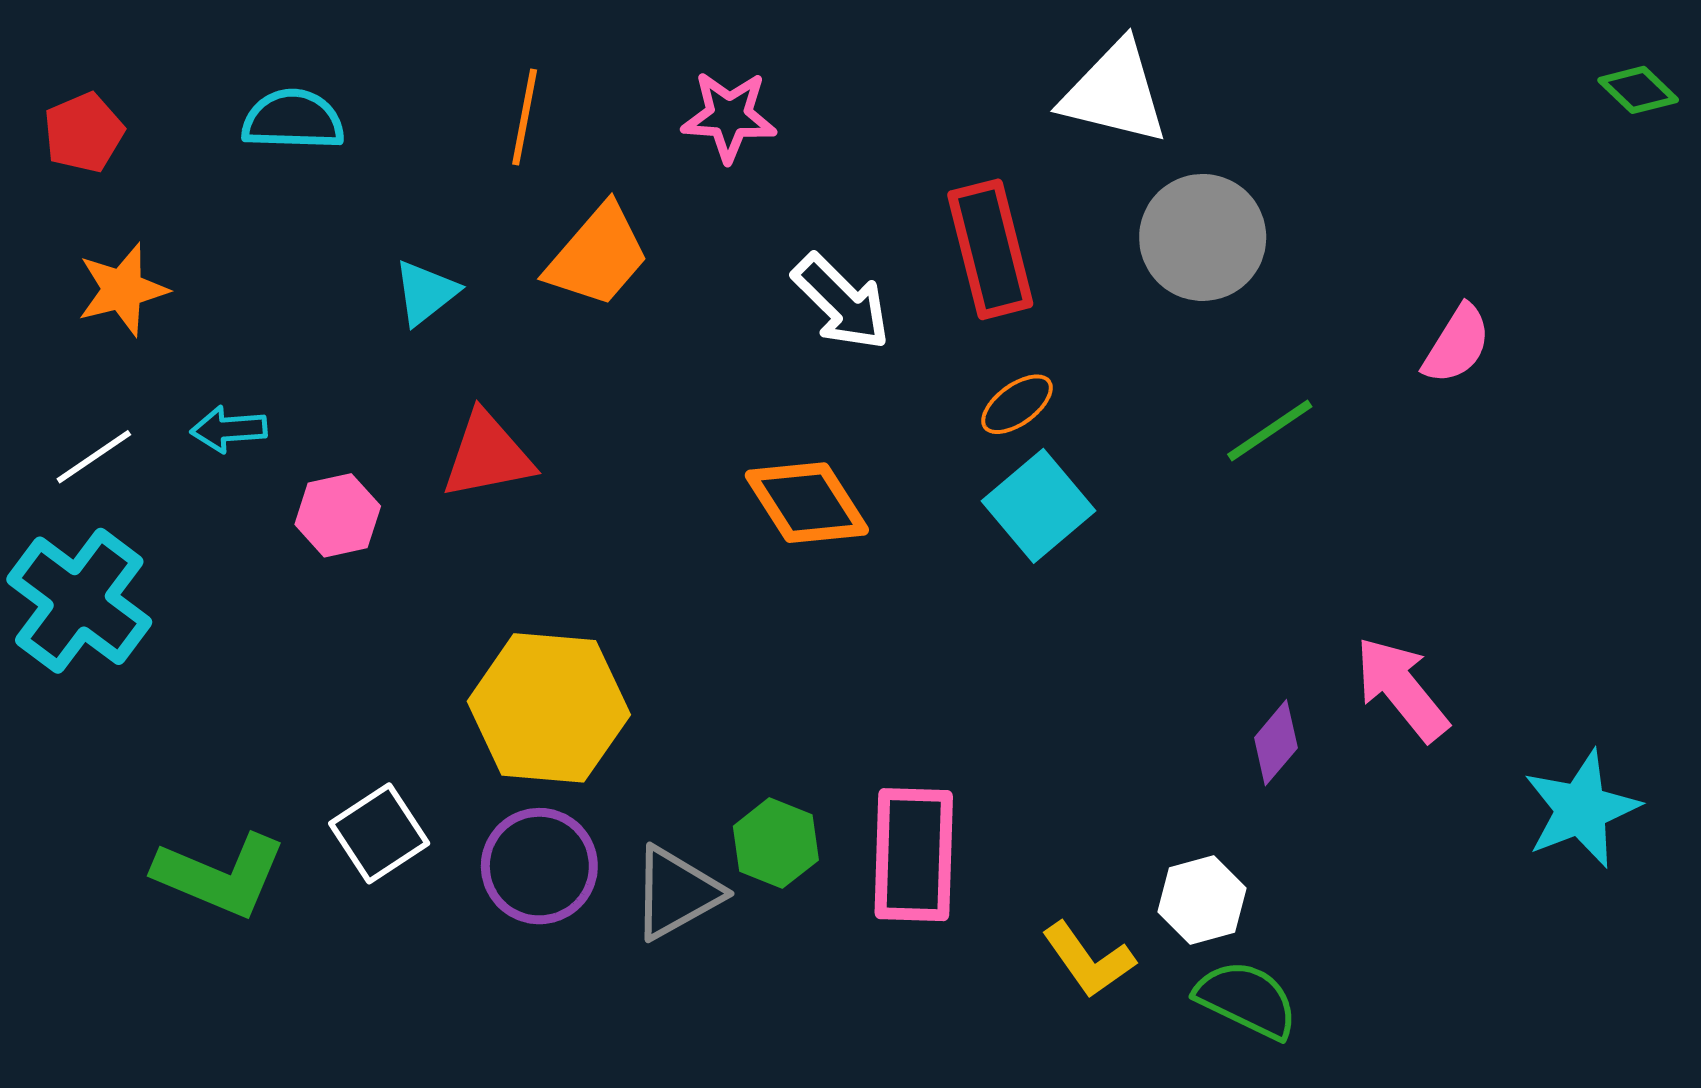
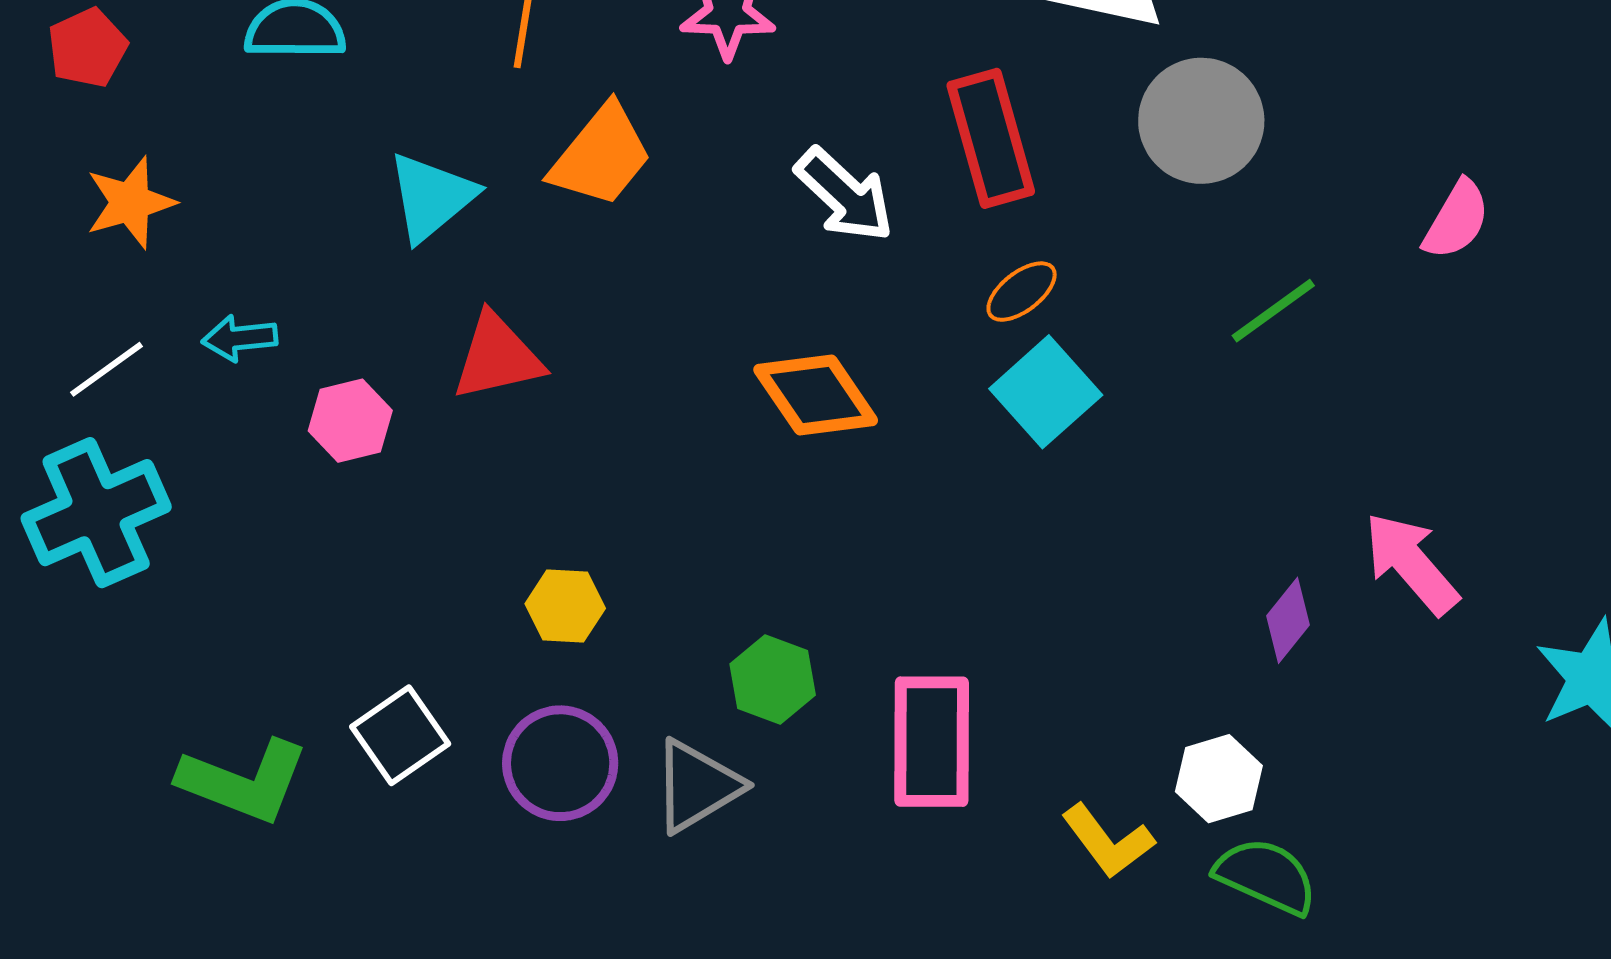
cyan triangle: (426, 293) -> (431, 197), size x1.4
cyan cross: (79, 601) -> (96, 513), turned 31
yellow hexagon: (549, 708) -> (565, 606), size x0.5
green hexagon: (776, 843) -> (773, 680), moved

